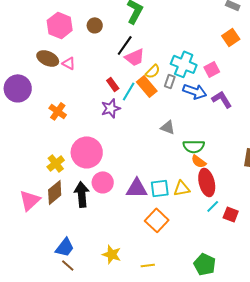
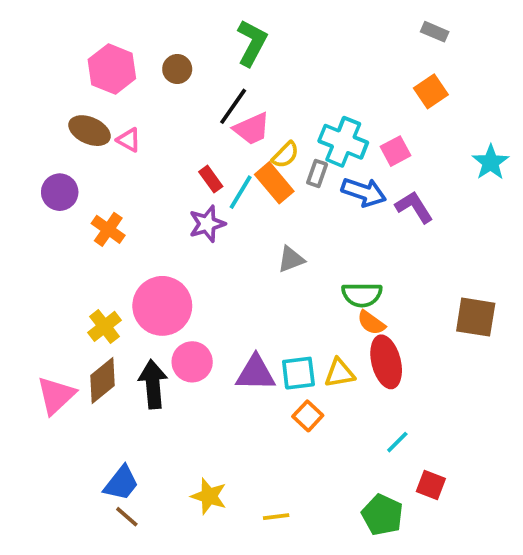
purple circle: (18, 88) -> (60, 192), moved, size x0.7
gray triangle: (168, 127) -> (291, 259), moved, turned -42
cyan line: (213, 206) -> (397, 442), moved
red square: (231, 214) -> (431, 485), moved
orange square: (157, 220) -> (308, 416), moved, size x0.7

